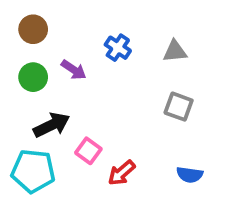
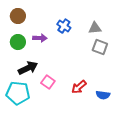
purple arrow: (74, 70) -> (40, 38), turned -32
gray square: (179, 107) -> (100, 47), moved
red arrow: (122, 173) -> (79, 87), moved

